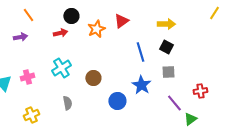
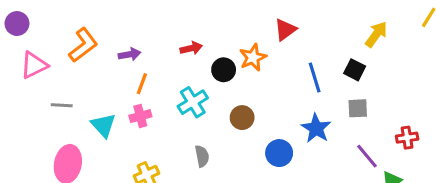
orange line: (28, 15) -> (142, 84), moved, turned 56
black circle: (71, 16) -> (224, 70), moved
yellow arrow: (166, 24) -> (376, 34), moved, turned -54
orange star: (96, 29) -> (253, 57), moved

